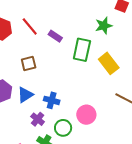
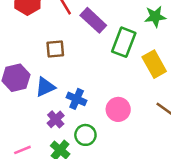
purple rectangle: (55, 36) -> (93, 20), size x1.5
pink circle: (86, 115) -> (118, 109), moved

